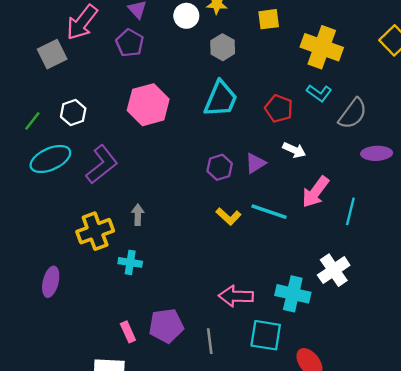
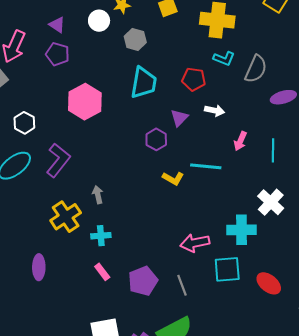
purple triangle: (255, 163) -> (179, 118), moved
pink arrow: (316, 192) -> (240, 141), size x0.7
pink rectangle: (128, 332) -> (102, 272), moved

